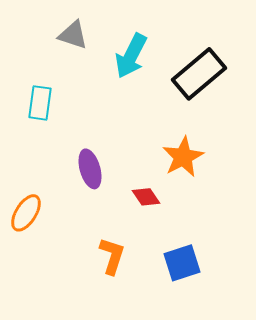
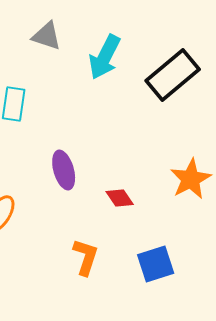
orange star: (183, 157) -> (191, 179), moved

